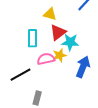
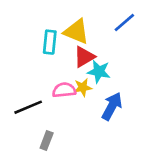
yellow triangle: (50, 14) -> (76, 32), size x1.5
cyan rectangle: (33, 38) -> (50, 42), moved

